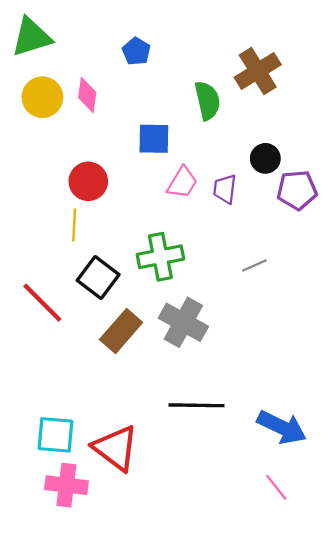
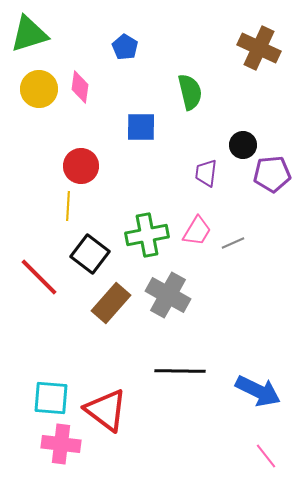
brown cross: (258, 71) -> (259, 48), moved, turned -33
pink trapezoid: (182, 182) -> (197, 231), moved
pink line: (276, 487) -> (266, 456), moved

